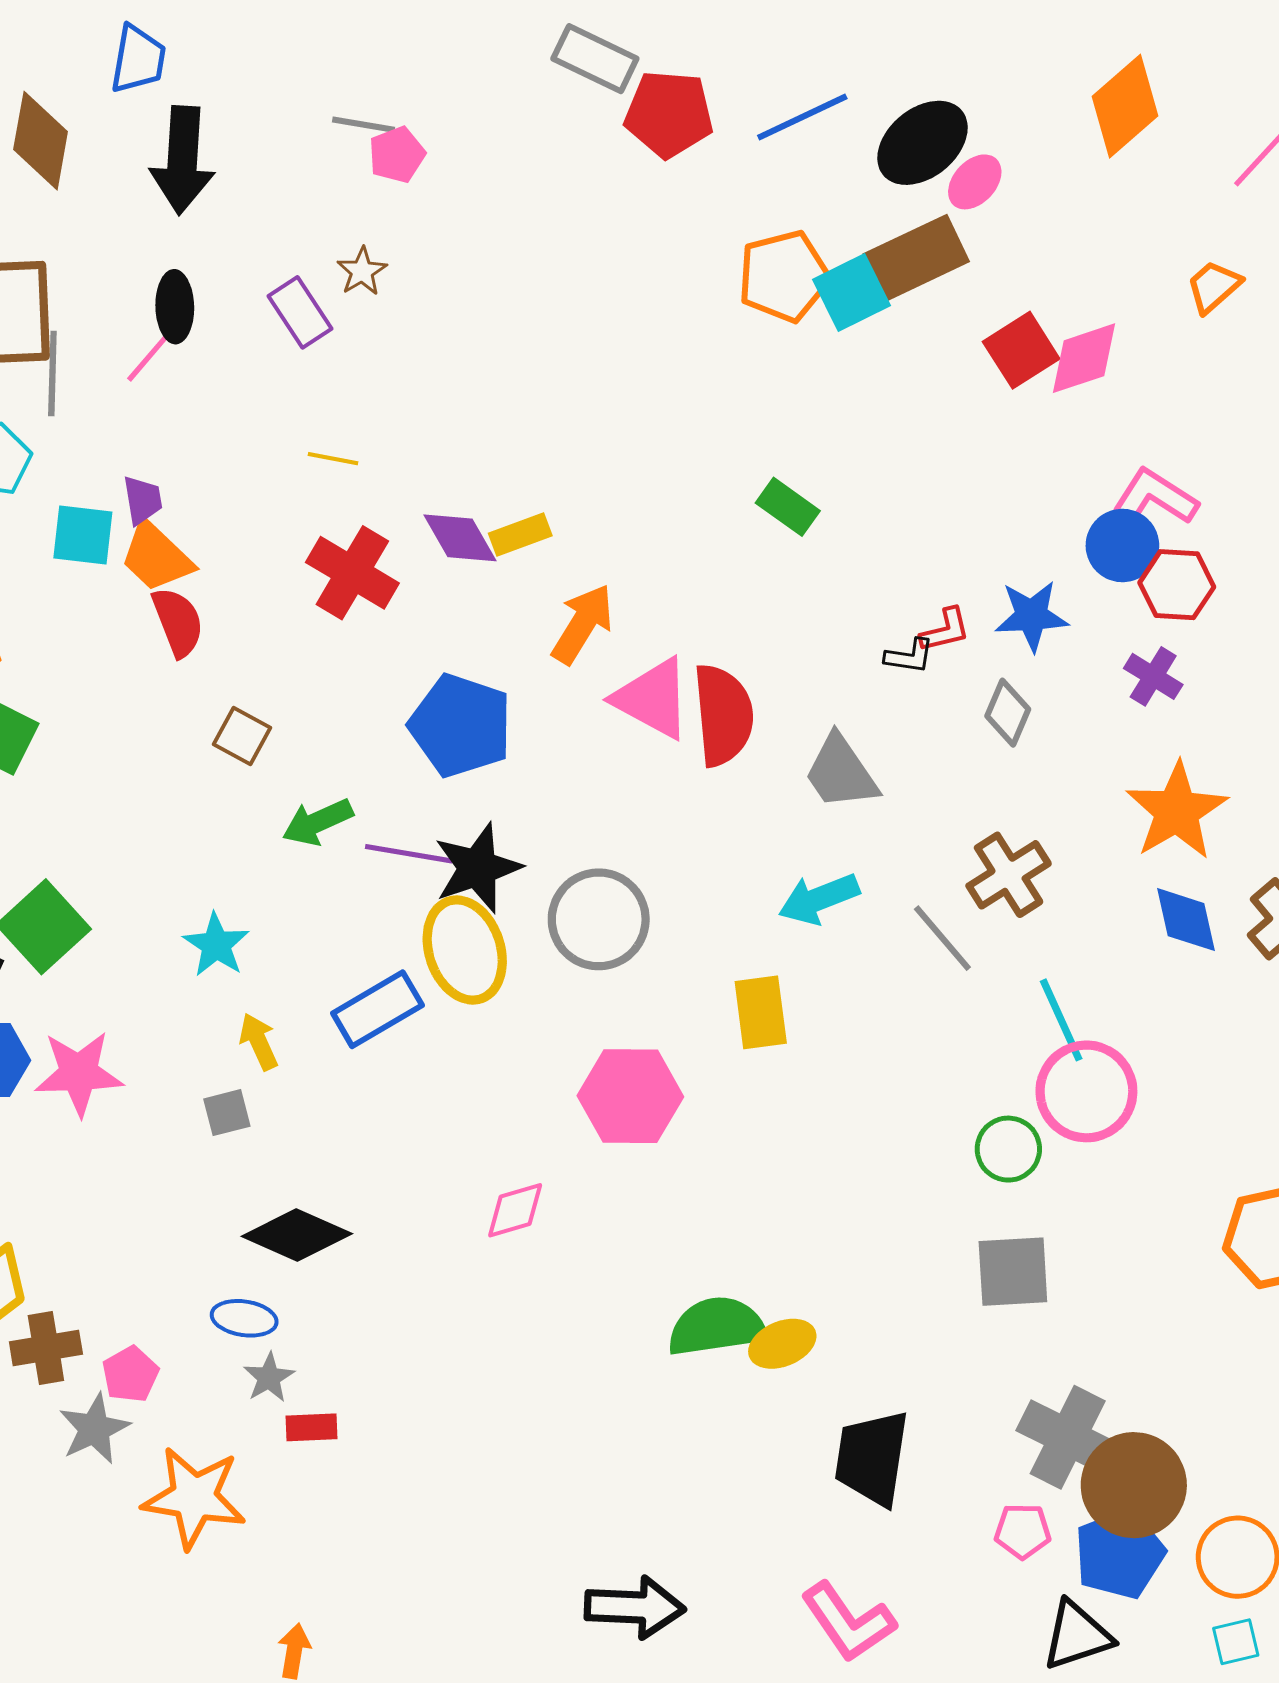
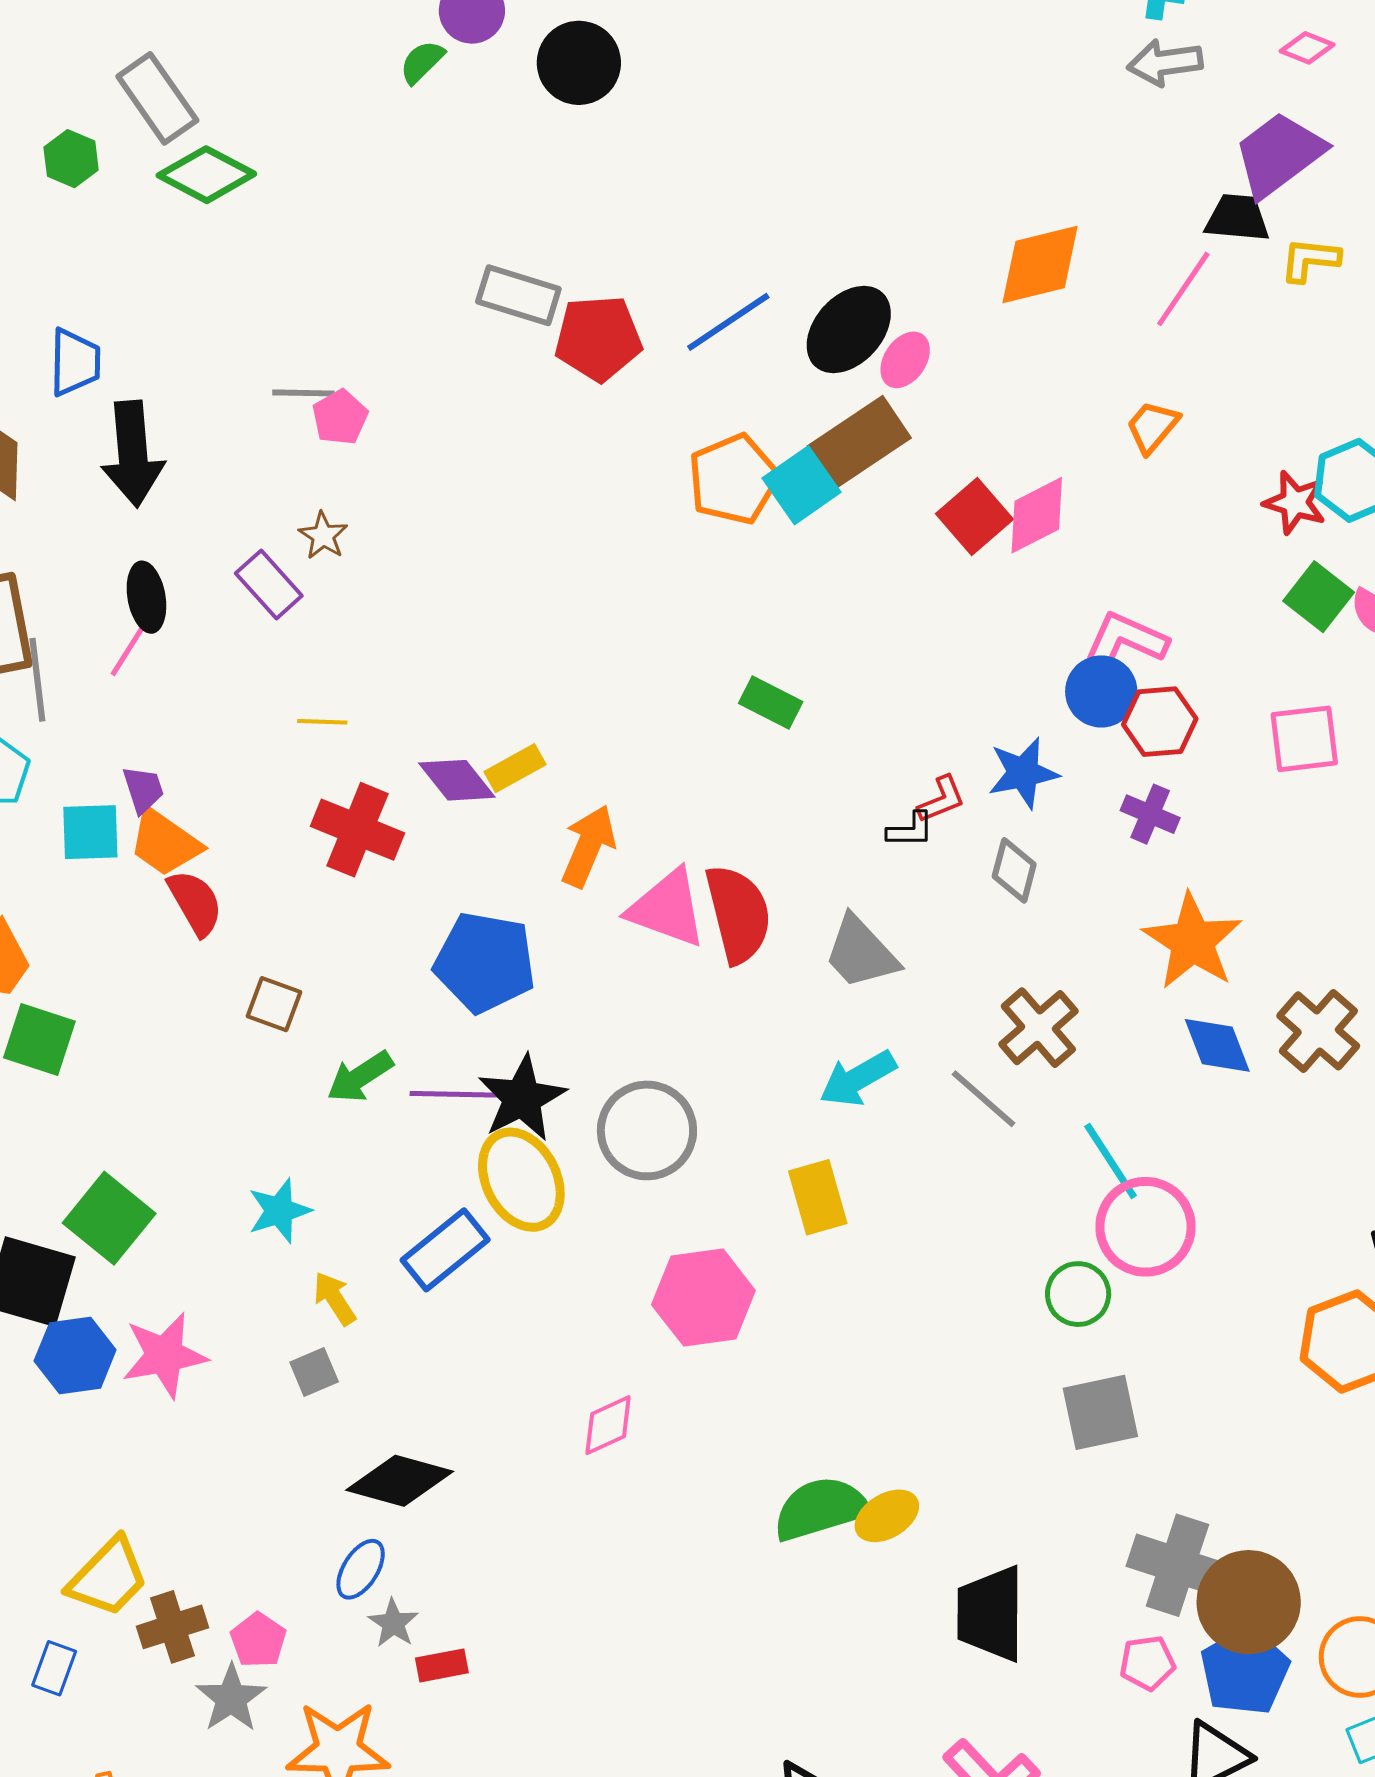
orange diamond: (1125, 106) -> (1040, 264), turned 36
cyan star: (216, 945) -> (279, 1211), turned 30
blue ellipse: (244, 1318) -> (361, 1569), turned -58

